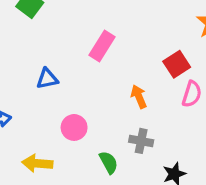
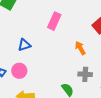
pink circle: (74, 127) -> (19, 71), moved

